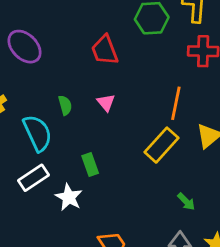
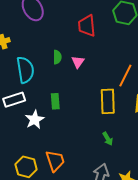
green semicircle: (65, 105) -> (57, 57), moved
yellow rectangle: (162, 145) -> (108, 101), turned -60
green arrow: (186, 202) -> (108, 139), moved

